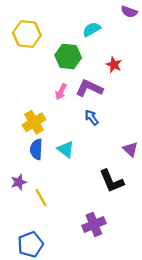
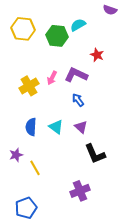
green hexagon: (68, 56) -> (57, 36), moved
yellow cross: (34, 122) -> (29, 86), moved
purple triangle: (130, 149) -> (81, 127), moved

